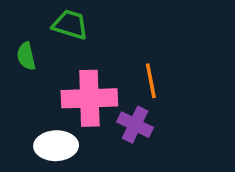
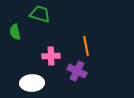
pink cross: (89, 98) -> (51, 56), size x0.6

